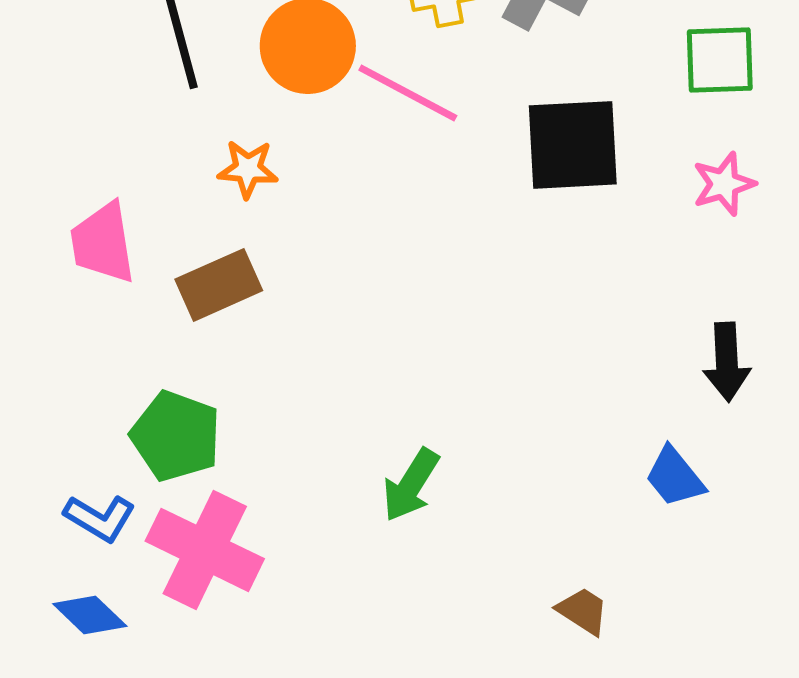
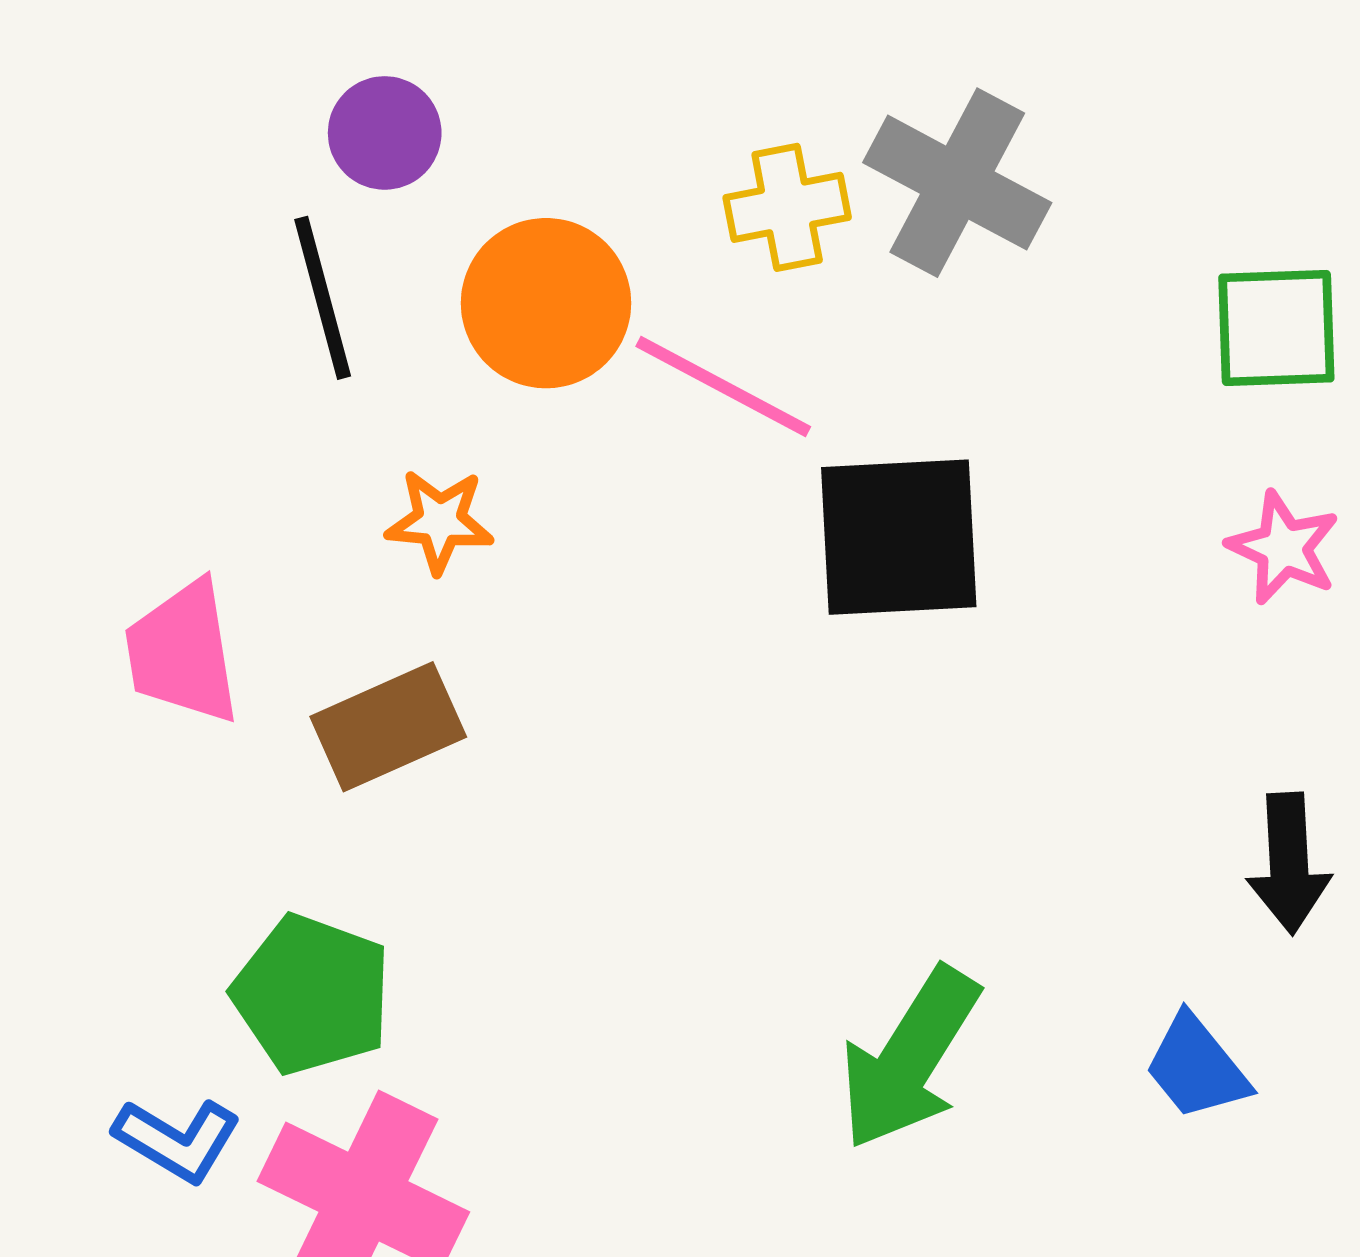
black square: (573, 145) -> (899, 537), moved
pink star: (724, 184) -> (1283, 548), turned -30
green arrow: (411, 485) -> (909, 1058), moved, size x1.4

